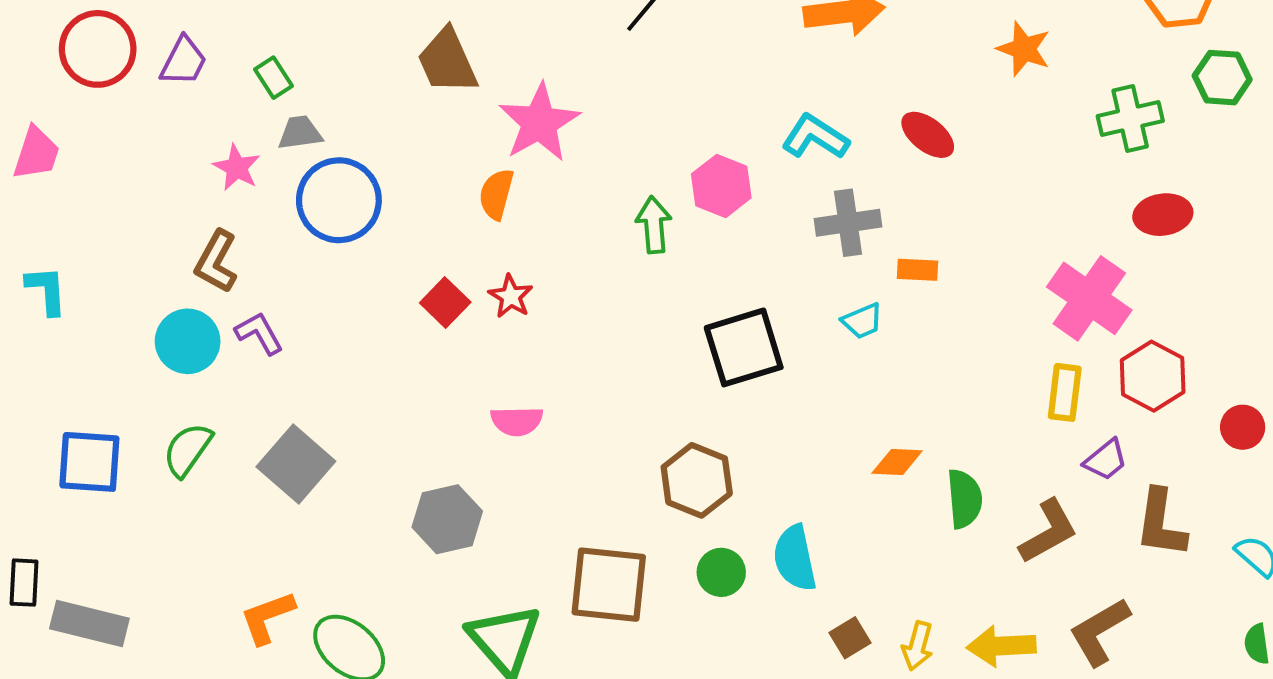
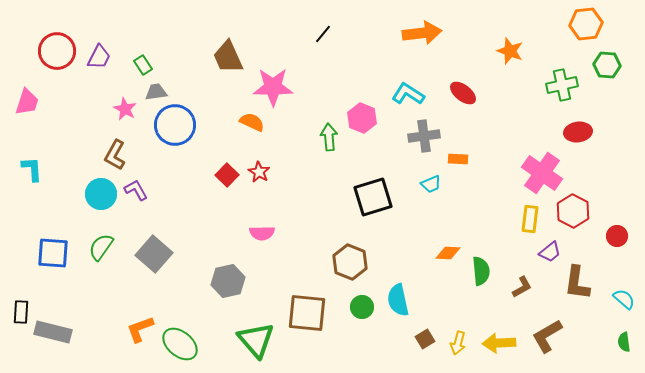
pink star: (539, 123) -> (273, 87), turned 30
orange semicircle: (496, 194) -> (252, 122), turned 100
brown L-shape: (1048, 531) -> (522, 287), size x0.7

